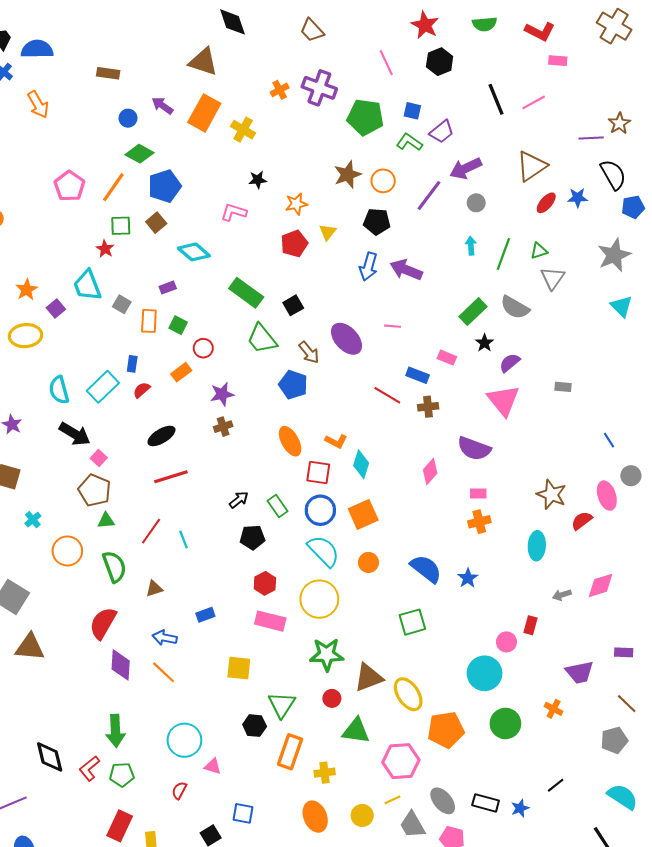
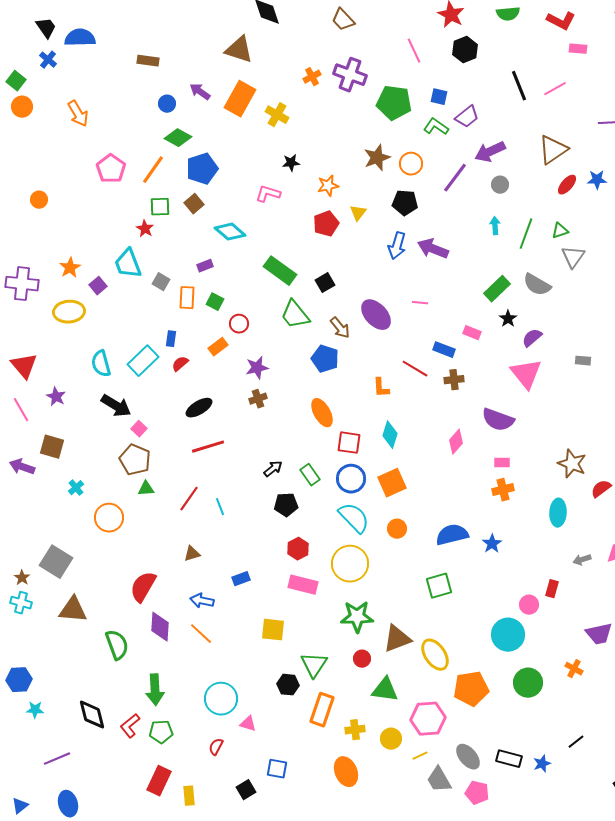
orange arrow: (38, 105) -> (78, 114), moved
orange L-shape: (336, 441) -> (381, 388), moved, turned 60
green semicircle: (114, 567) -> (117, 645), moved
blue semicircle: (426, 569) -> (452, 535), turned -52
yellow circle: (362, 815) -> (391, 739), moved

